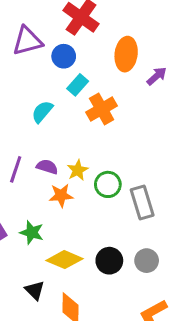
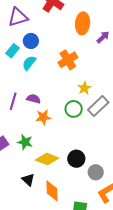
blue circle: (64, 56) -> (31, 41), moved
cyan rectangle: (78, 85) -> (13, 51), moved
yellow star: (78, 170) -> (84, 88), moved
gray rectangle: (142, 202) -> (98, 106), moved, turned 65
gray circle: (147, 261) -> (96, 172), moved

